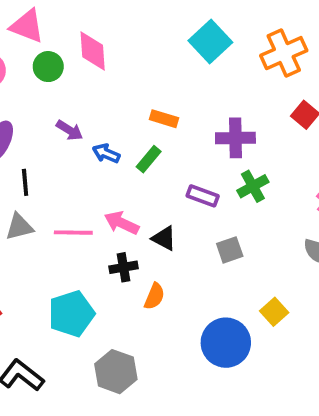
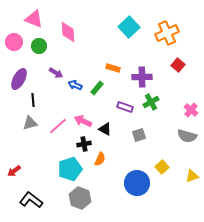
green circle: (48, 67) -> (39, 46), moved
orange rectangle: (164, 119) -> (113, 68), moved
pink line: (73, 233) -> (58, 126), turned -42
cyan pentagon: (71, 314) -> (70, 169), moved

